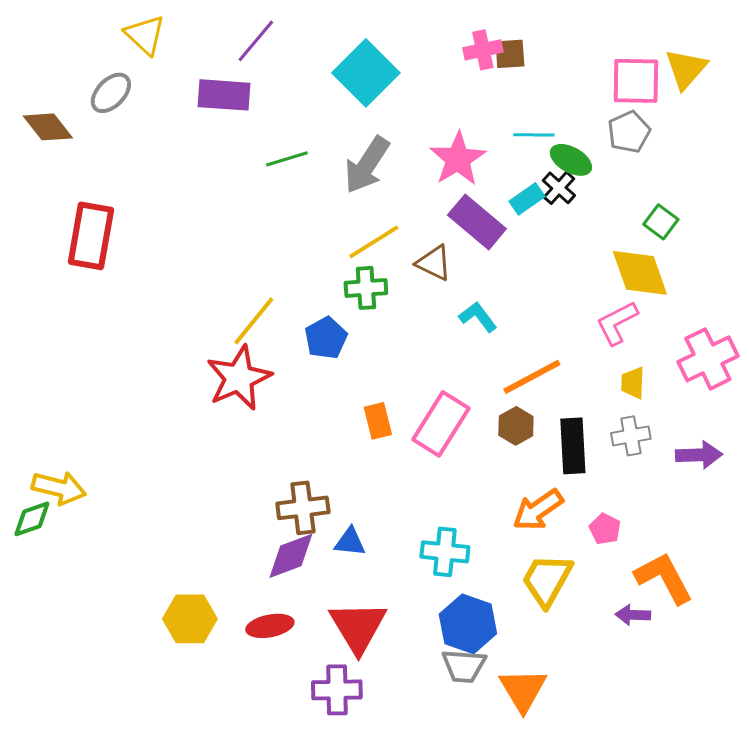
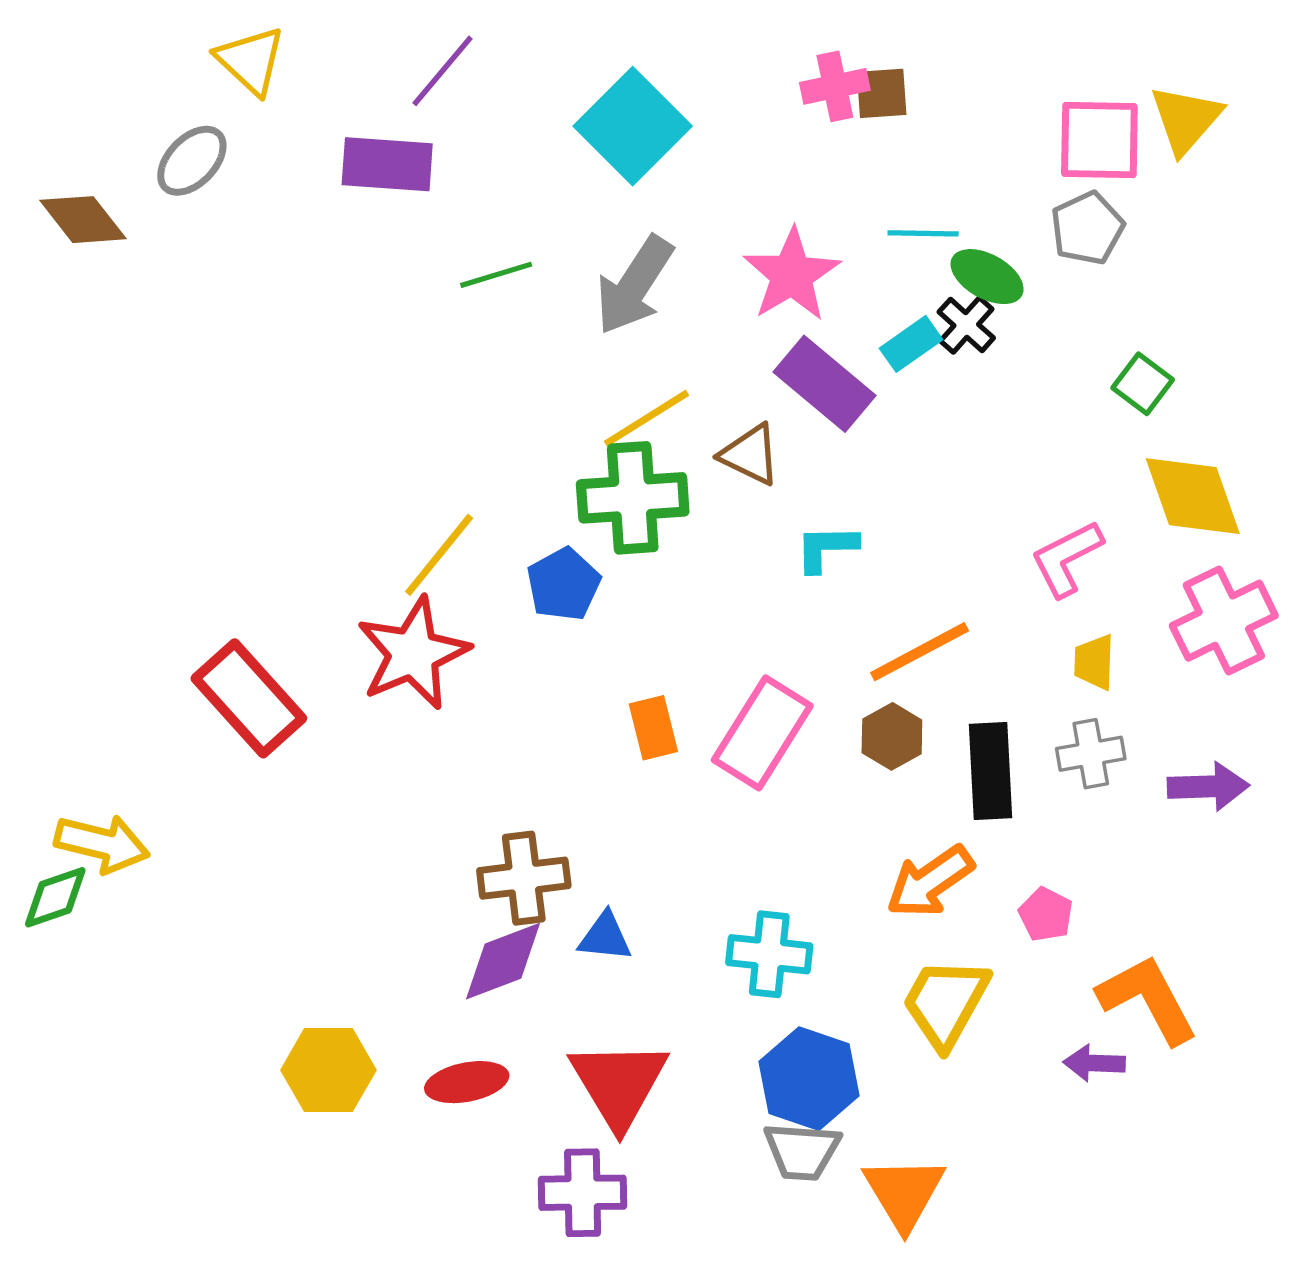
red rectangle: (91, 236) -> (249, 698), moved, turned -52
yellow diamond: (640, 273) -> (1193, 496), moved
green cross: (366, 288) -> (633, 498), size x1.5
cyan L-shape: (478, 317) -> (826, 548), turned -54

